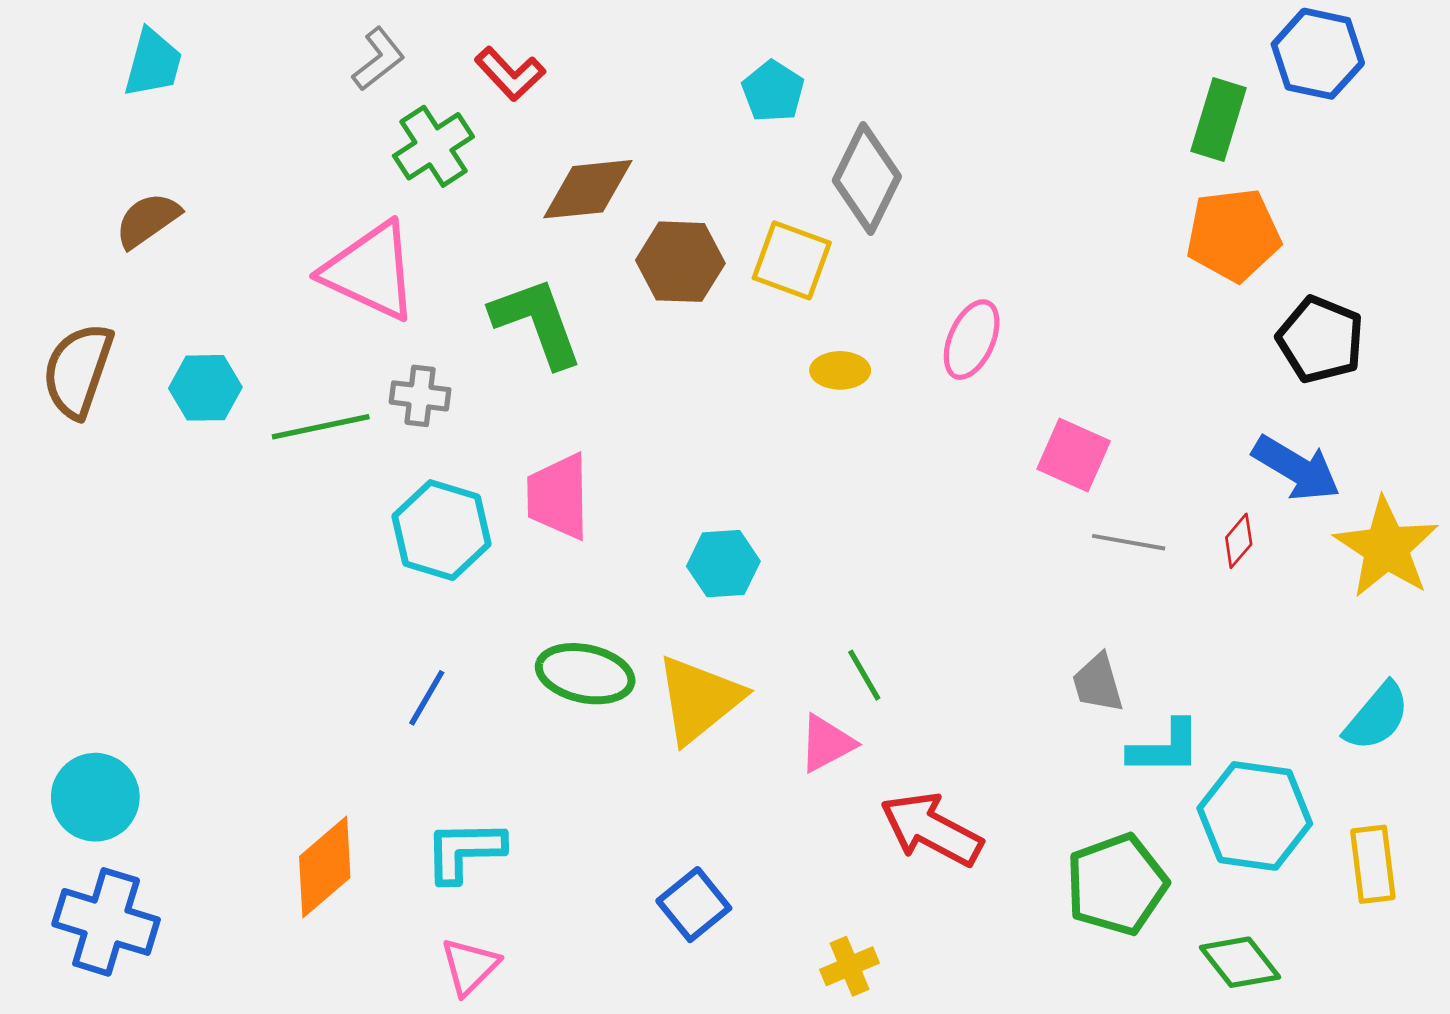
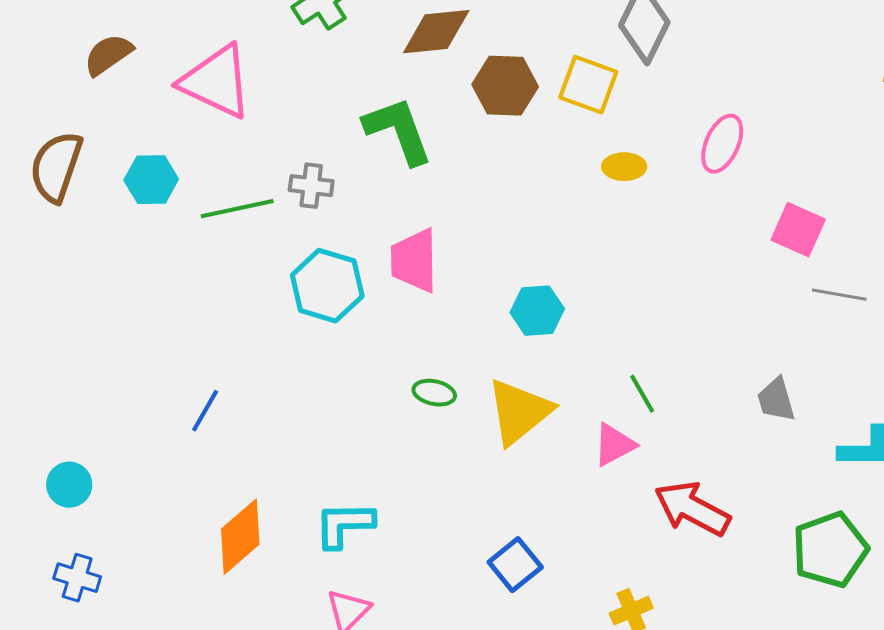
pink triangle: (370, 271) -> (216, 82), moved
green ellipse: (585, 674) -> (434, 393), size x0.6
gray trapezoid: (1098, 683) -> (776, 400), moved
blue line: (427, 698) -> (205, 411), moved
cyan circle: (95, 797) -> (69, 485), size x0.7
blue cross: (106, 922) -> (77, 578), size x0.6

